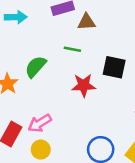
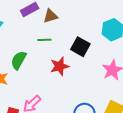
black square: (114, 67) -> (80, 47), turned 30

